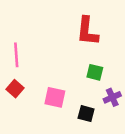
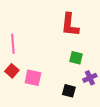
pink square: (55, 97) -> (33, 78), moved

